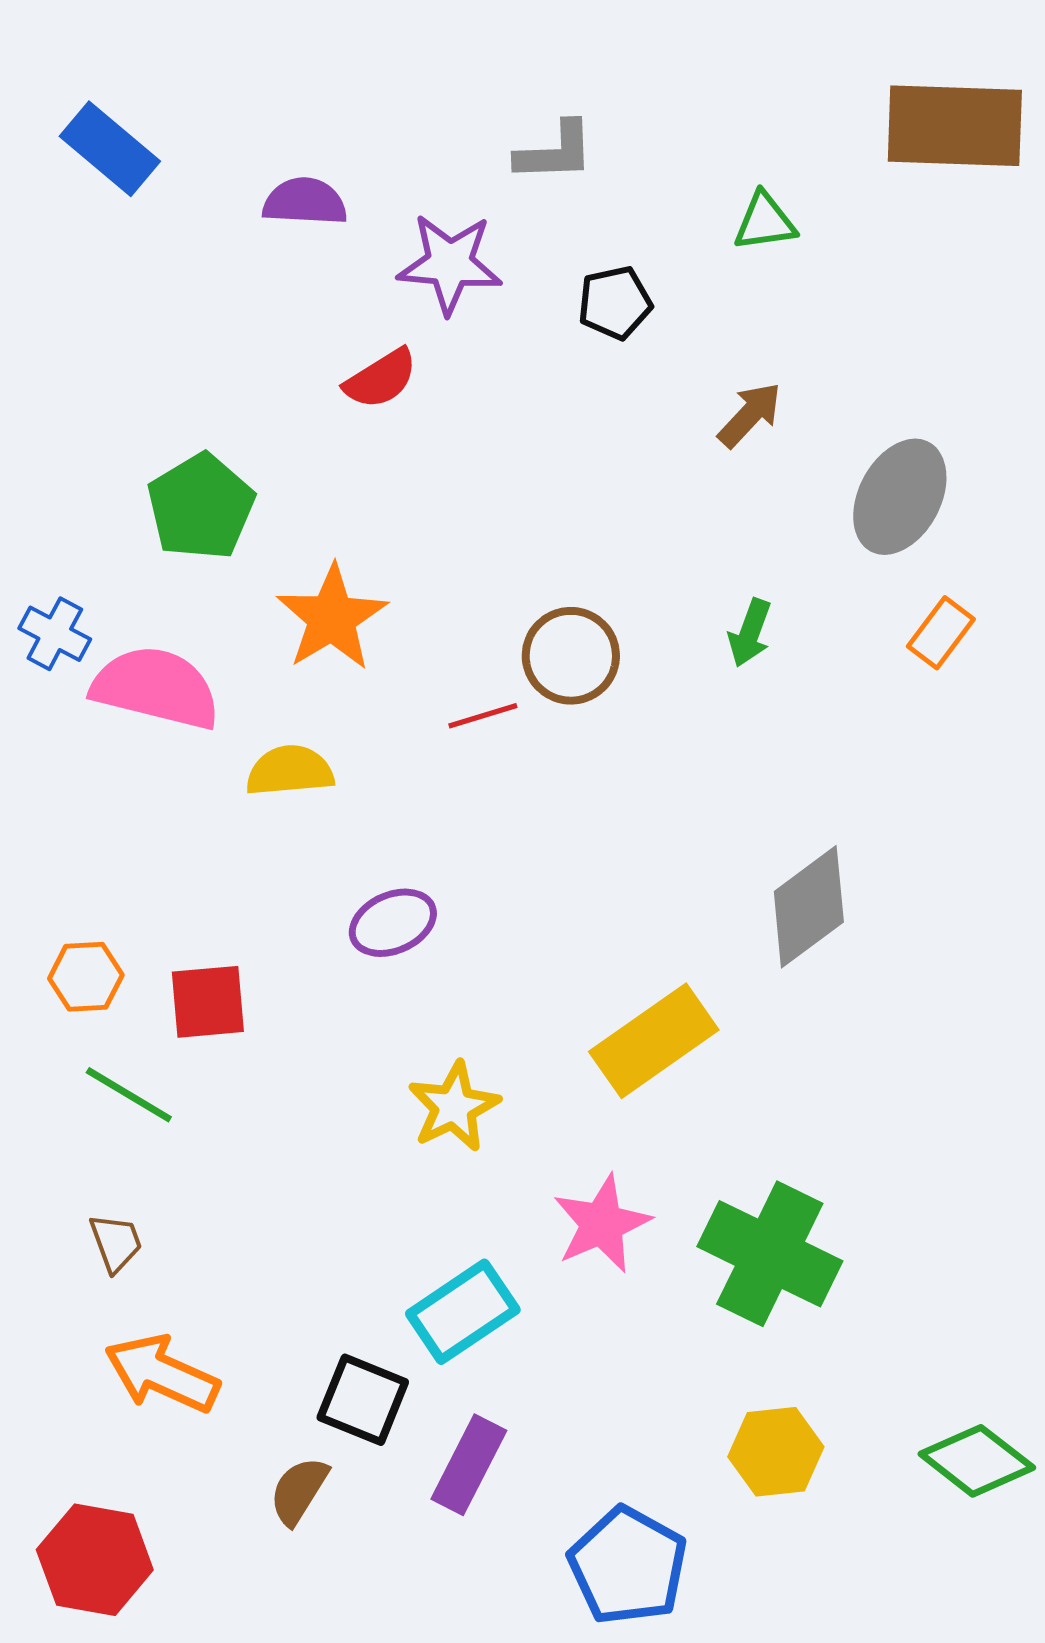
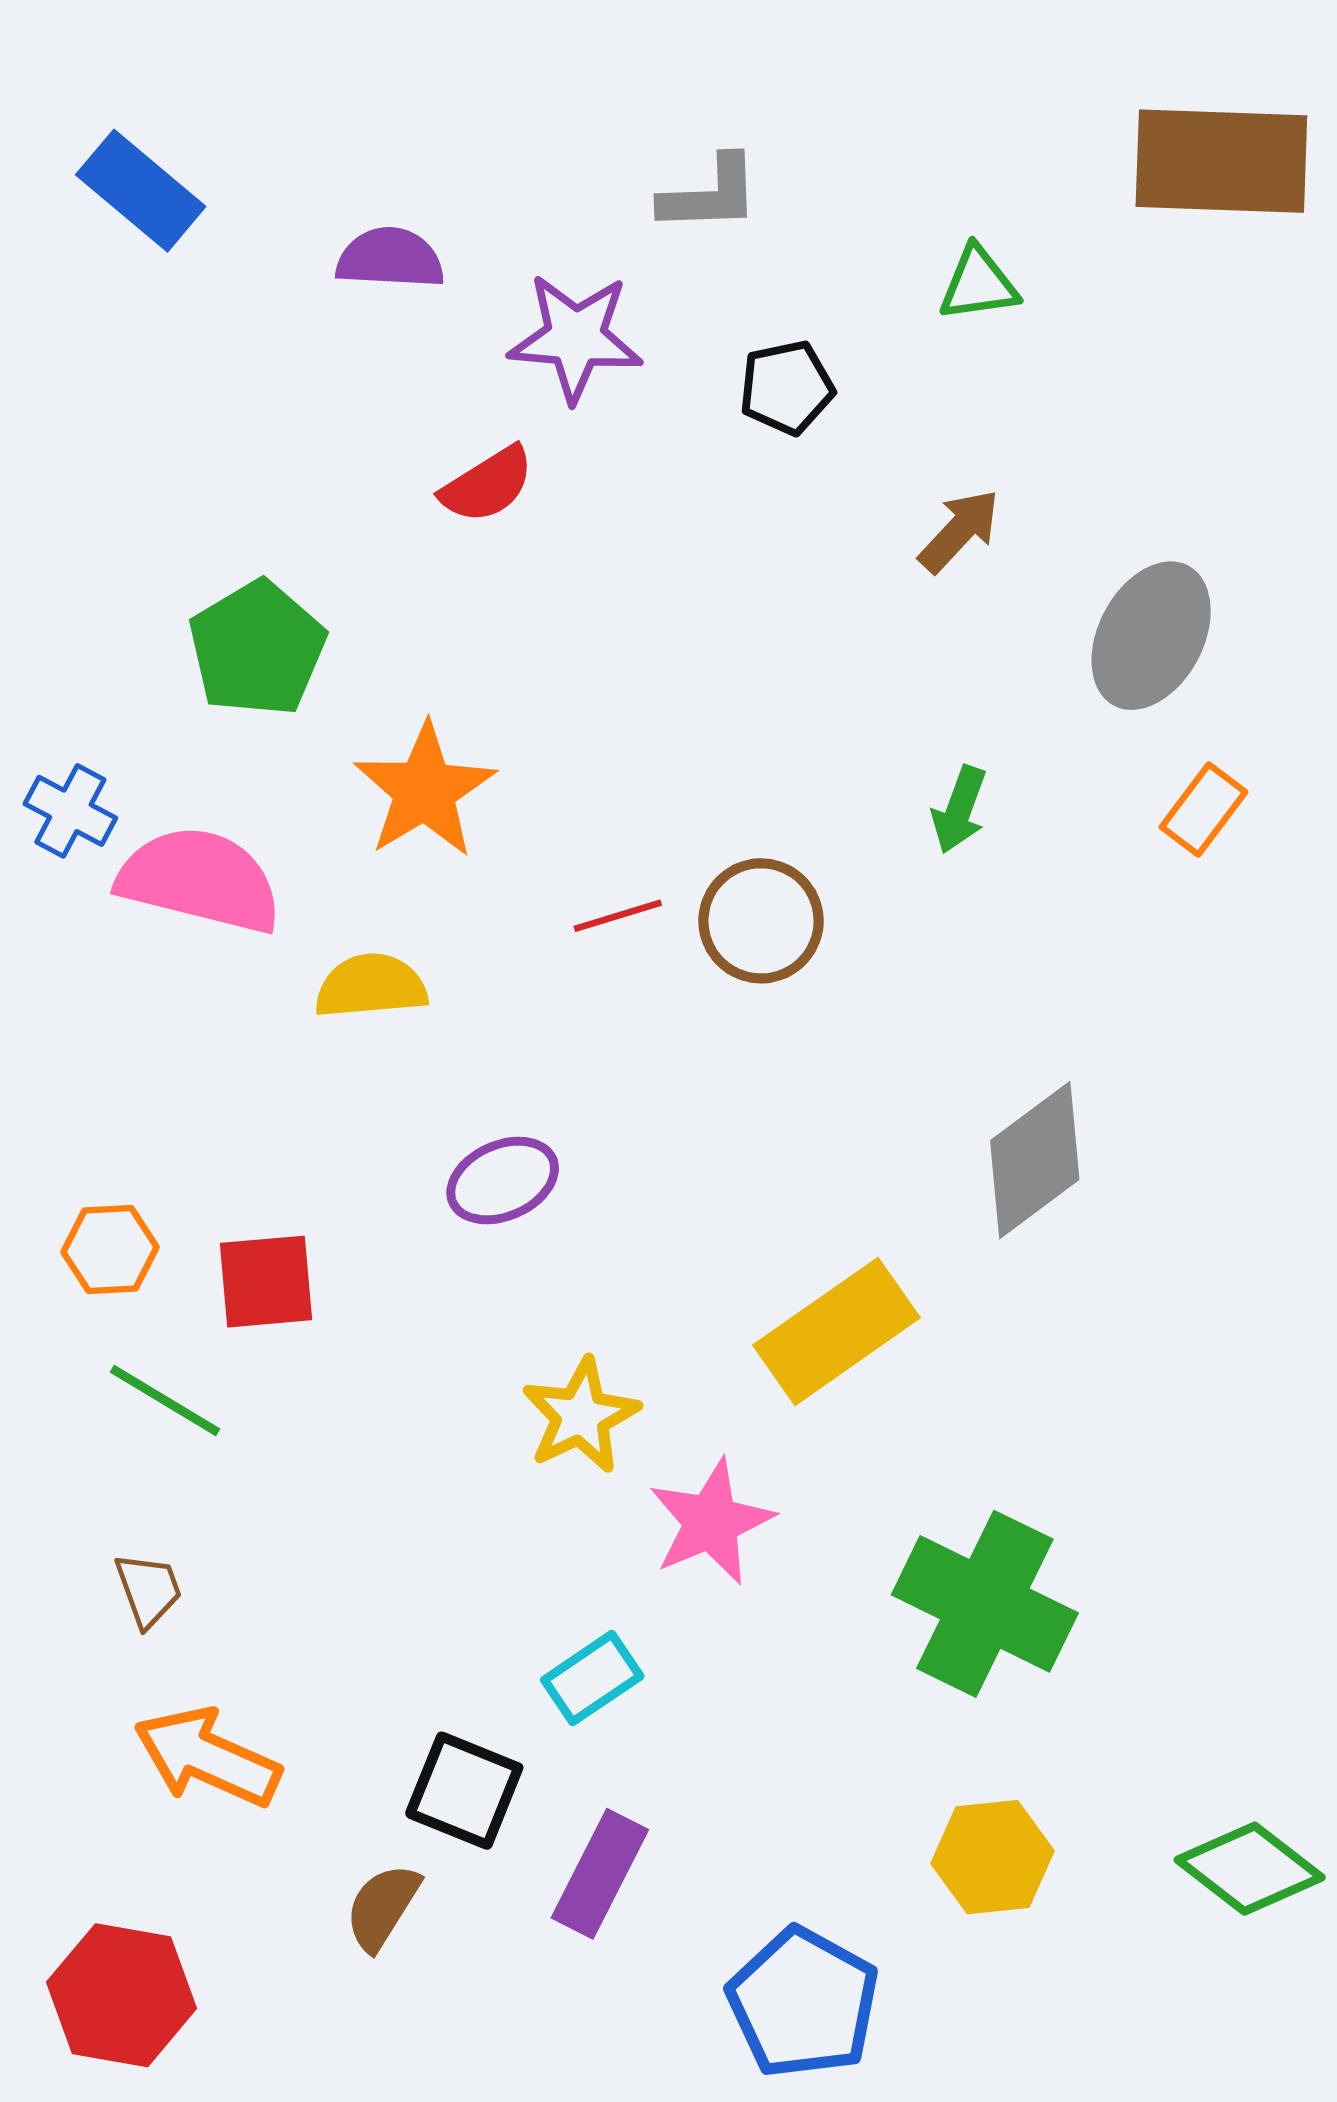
brown circle: (571, 656) -> (761, 921), moved
pink star: (602, 1224) -> (711, 1522), moved
cyan rectangle: (463, 1312) -> (592, 1678), size x0.7

